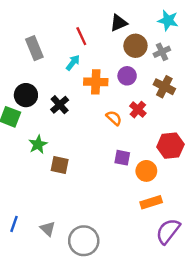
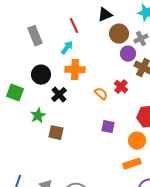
purple circle: (127, 76) -> (128, 54), moved
orange cross: (96, 82) -> (75, 70), moved
black circle: (26, 95) -> (41, 75), moved
black cross: (60, 105) -> (59, 95), moved
orange circle: (146, 171) -> (137, 141), moved

